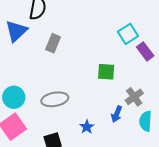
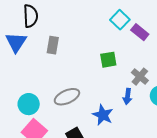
blue star: (87, 127) -> (103, 115), size x1.5

